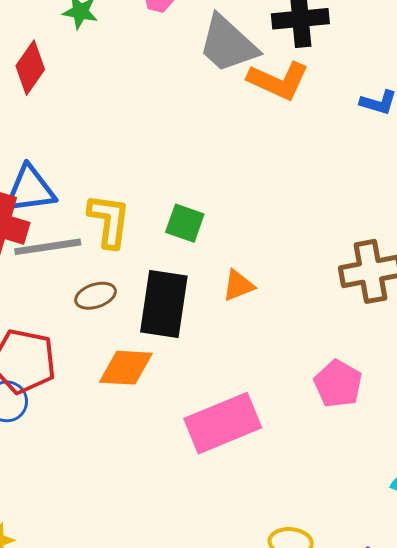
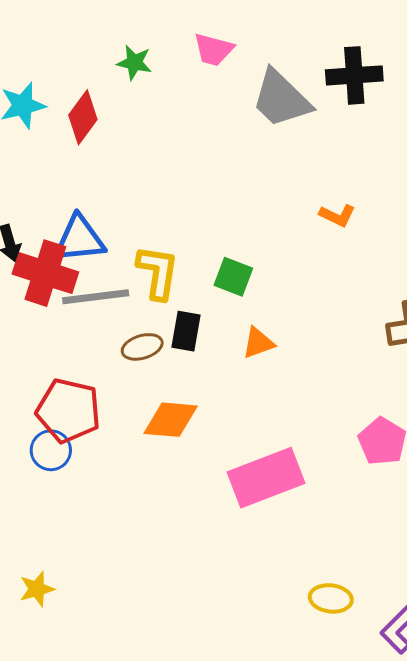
orange L-shape: (278, 81) -> (337, 215), moved, size x0.6
orange triangle: (238, 285) -> (258, 343), moved
black rectangle: (164, 304) -> (186, 331), moved, size x0.6

